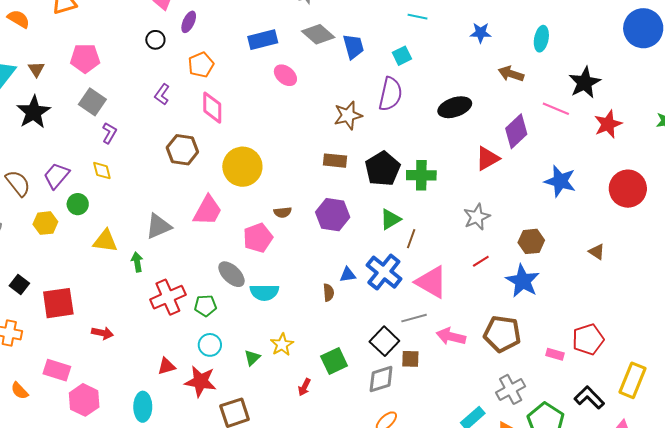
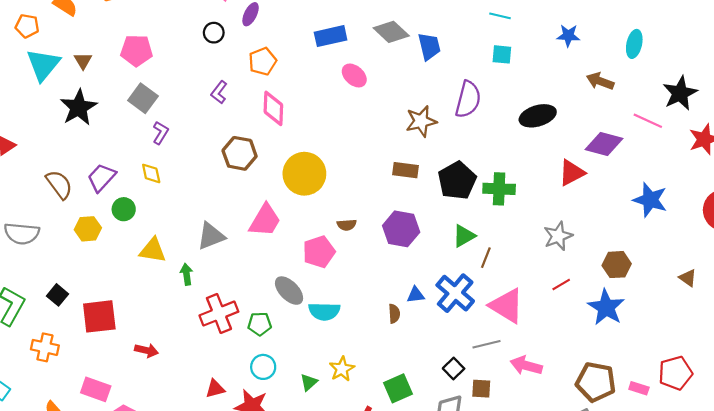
cyan square: (402, 56) -> (502, 54), moved, turned 30
purple diamond: (516, 131) -> (604, 144), turned 56
brown pentagon: (502, 334) -> (596, 382), moved
black square: (384, 341) -> (454, 369), size x0.7

